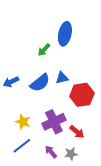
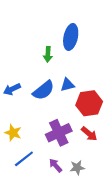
green arrow: (44, 50) -> (48, 54), turned -40
yellow star: (23, 122) -> (13, 133), moved
red arrow: (77, 132) -> (89, 134), moved

